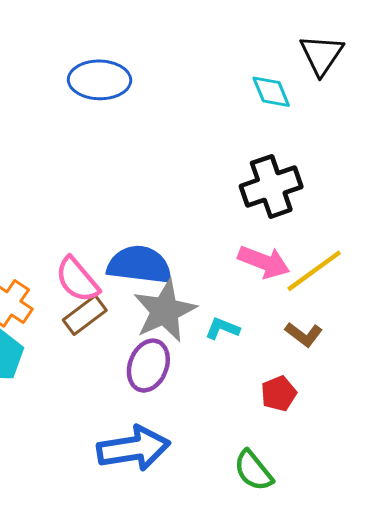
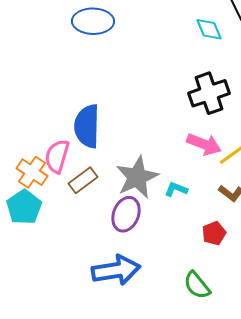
blue semicircle: (139, 265) -> (87, 126), moved, turned -96
pink semicircle: (77, 280) -> (57, 156), moved, turned 56

